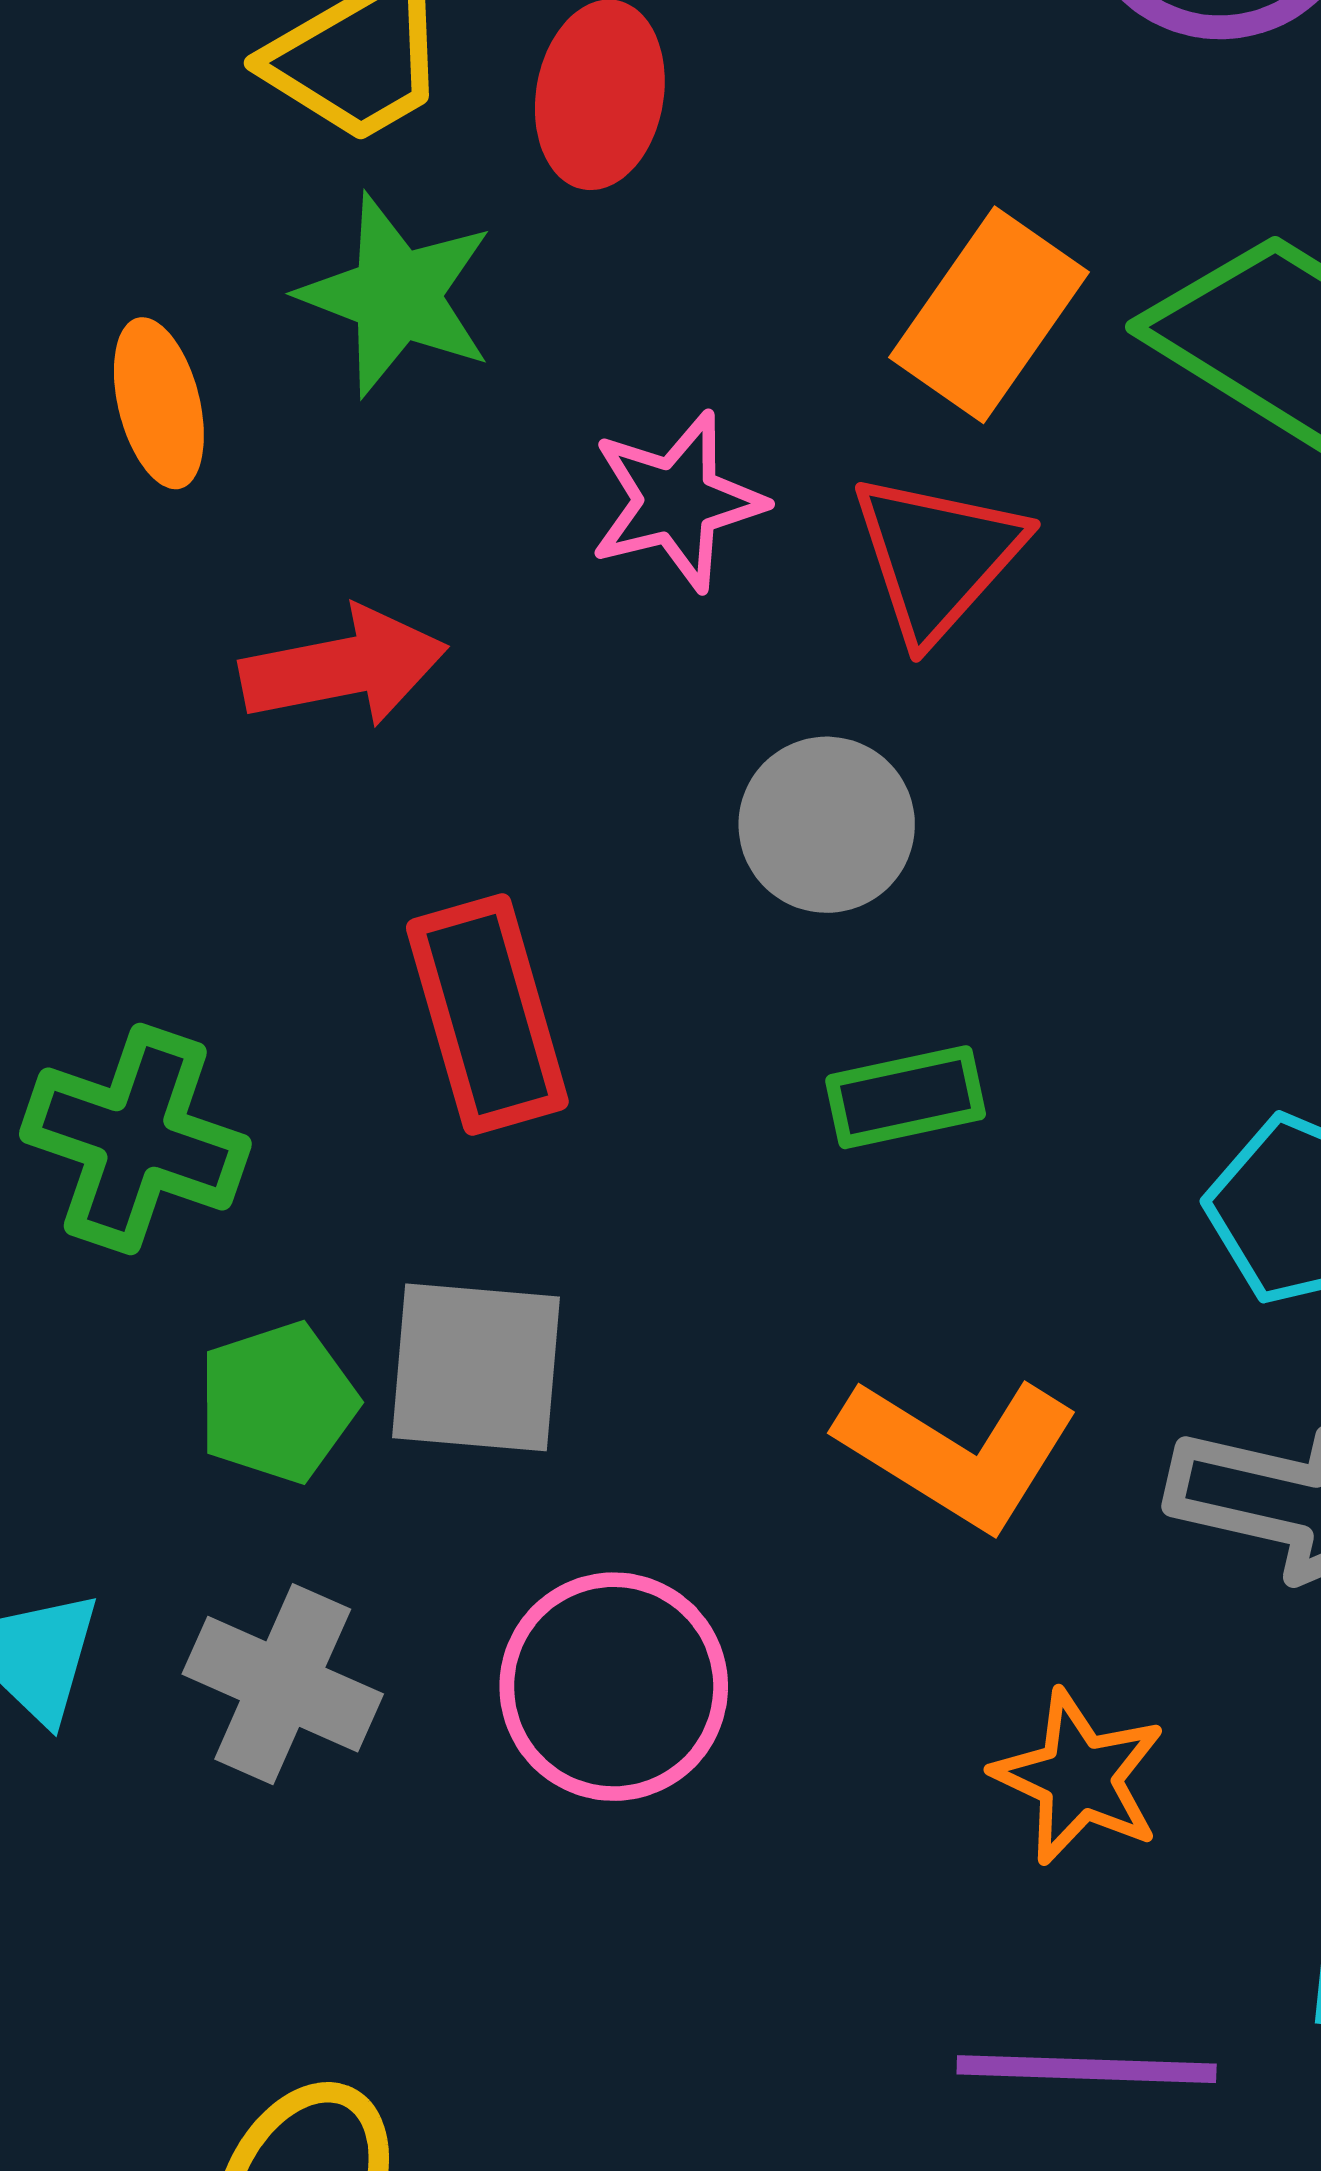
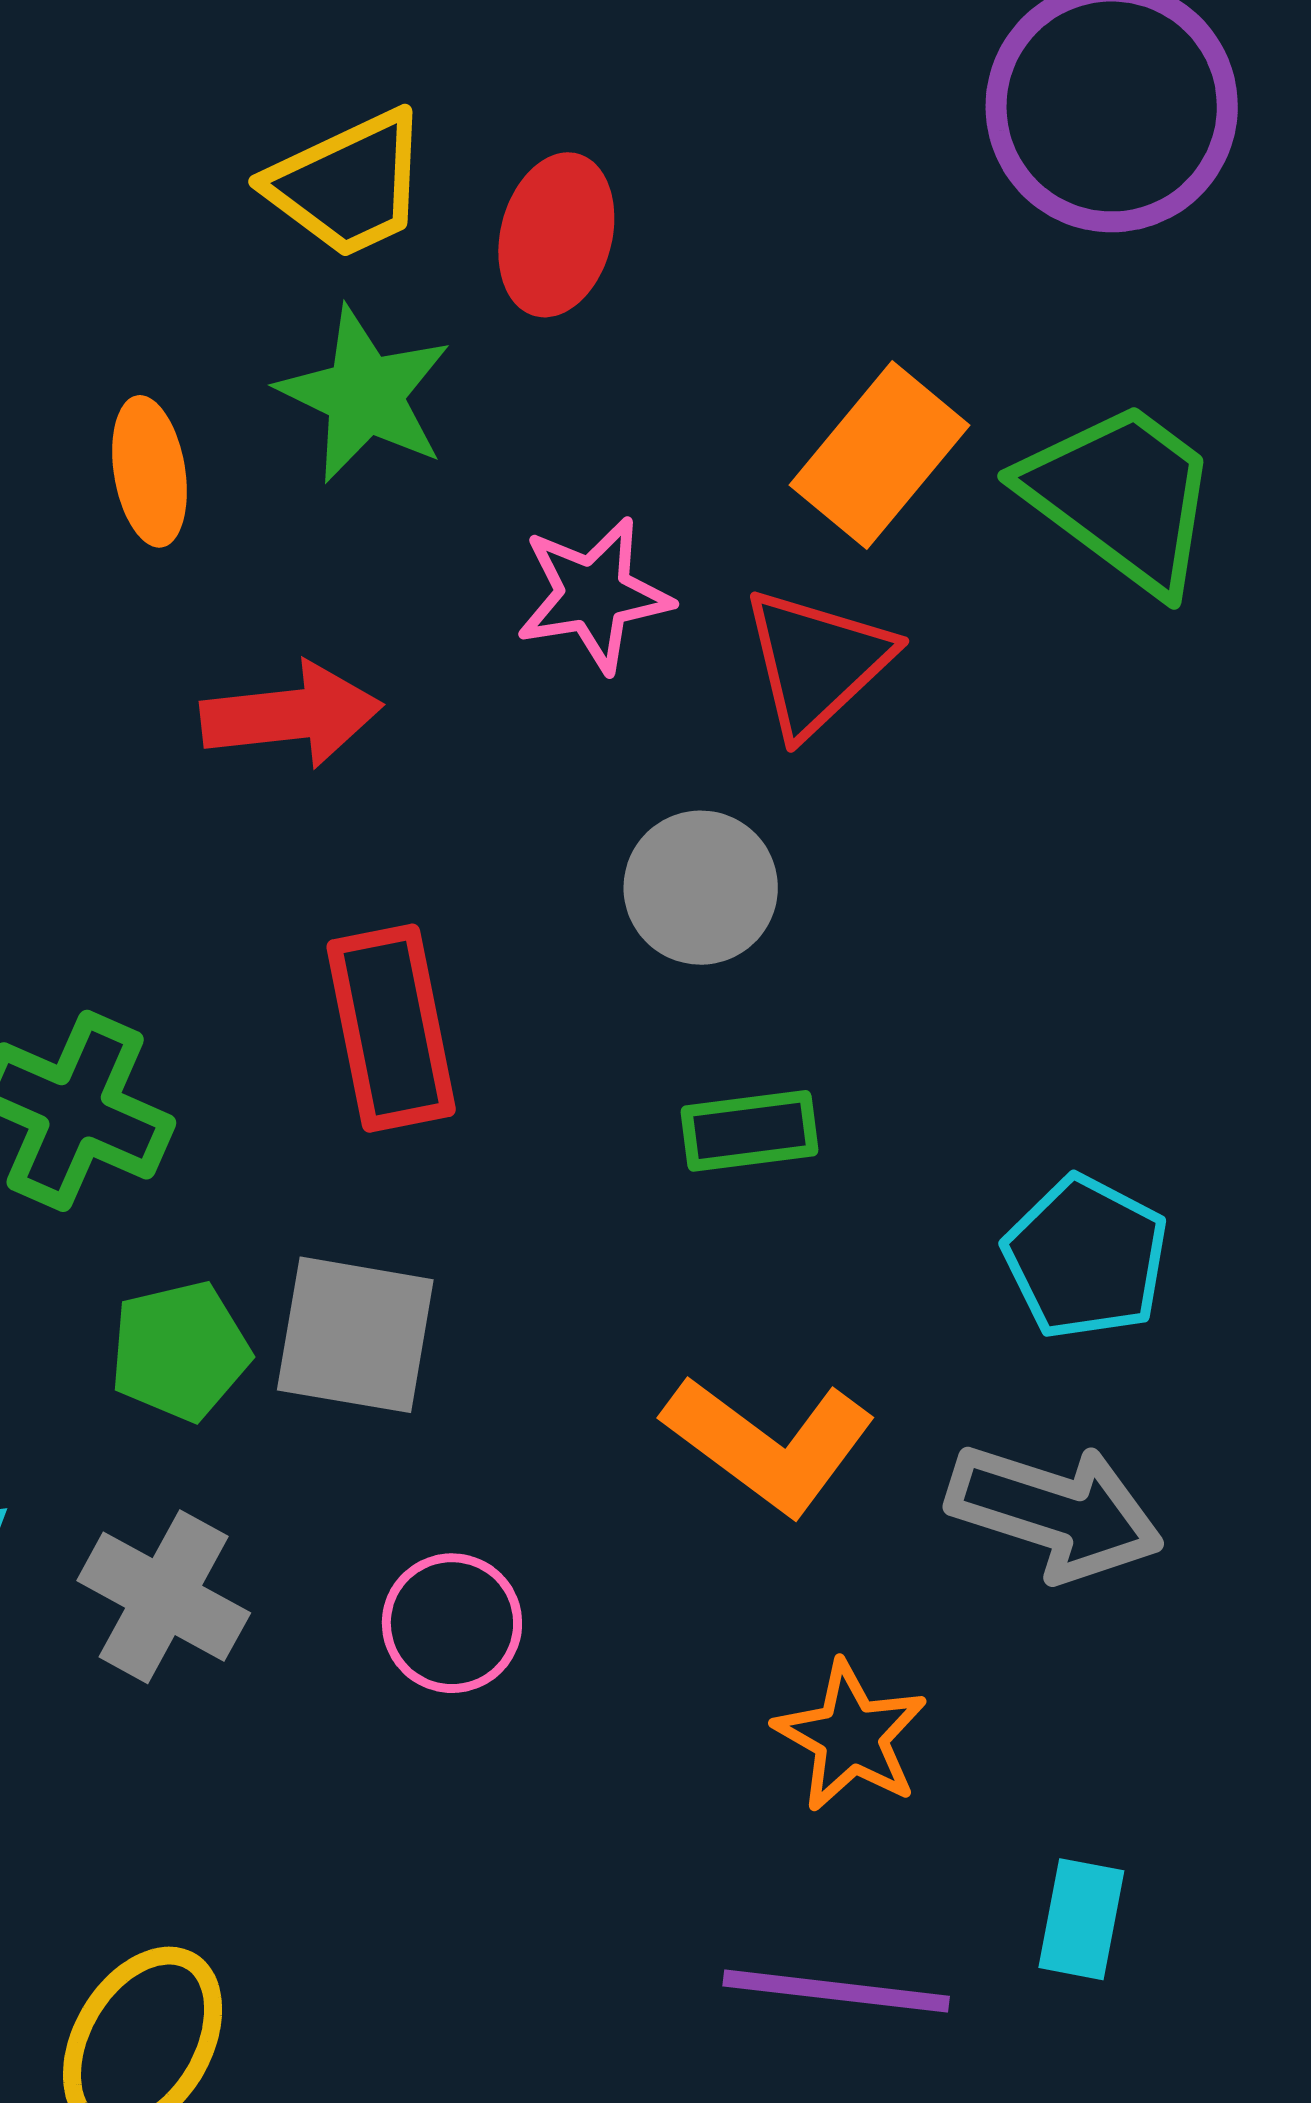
pink circle: (614, 1687) -> (452, 1623), size x0.7

